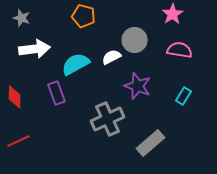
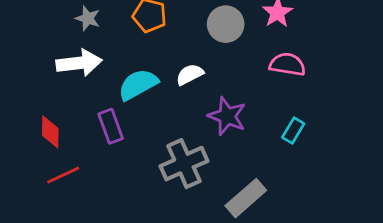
gray star: (22, 18) -> (88, 18), moved
gray circle: (135, 40) -> (226, 24), moved
red line: (19, 141) -> (63, 175), moved

